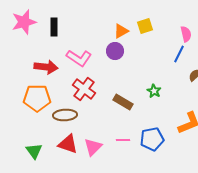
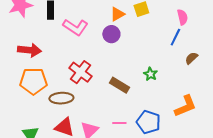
pink L-shape: (79, 58) -> (75, 27), moved
red arrow: (46, 67) -> (29, 50), moved
blue pentagon: (152, 139) -> (148, 122), turned 30

